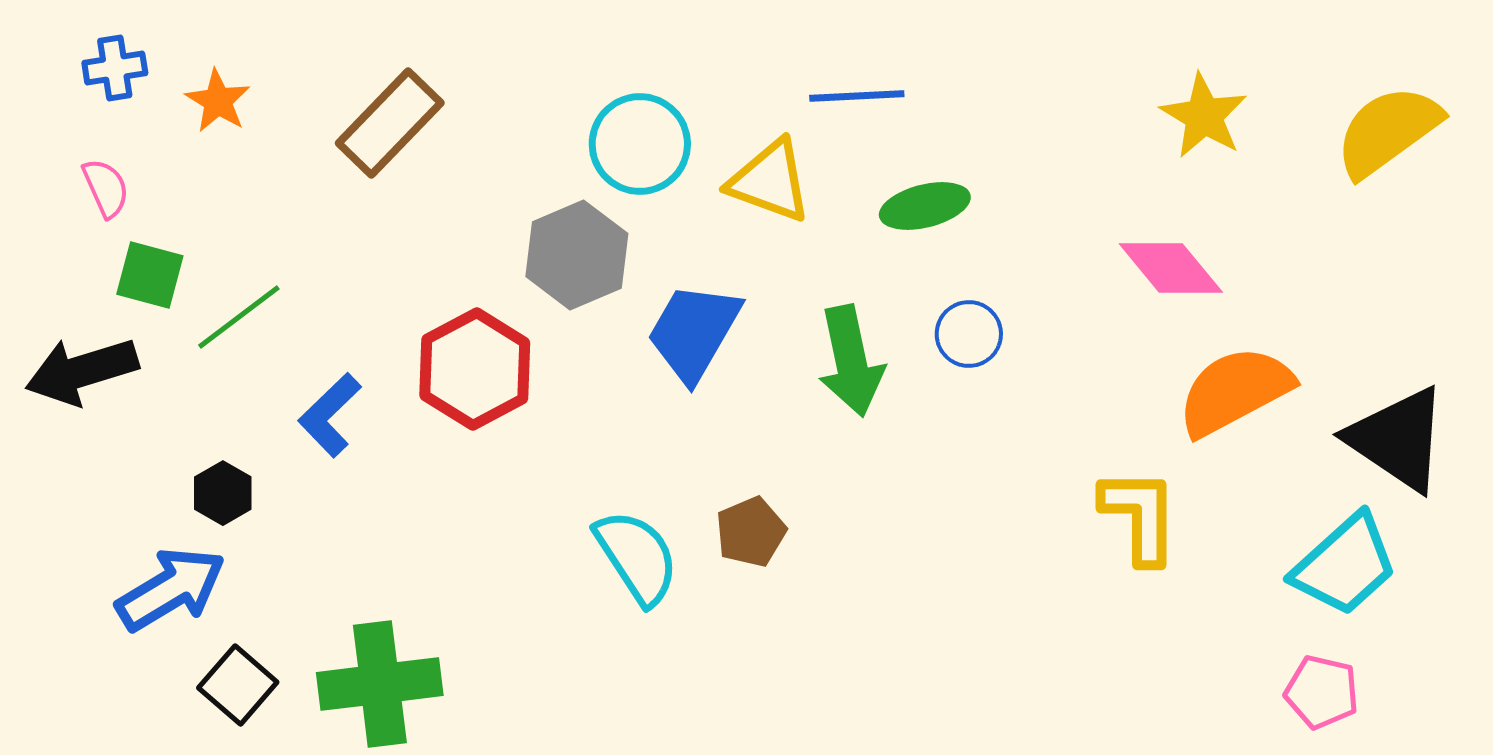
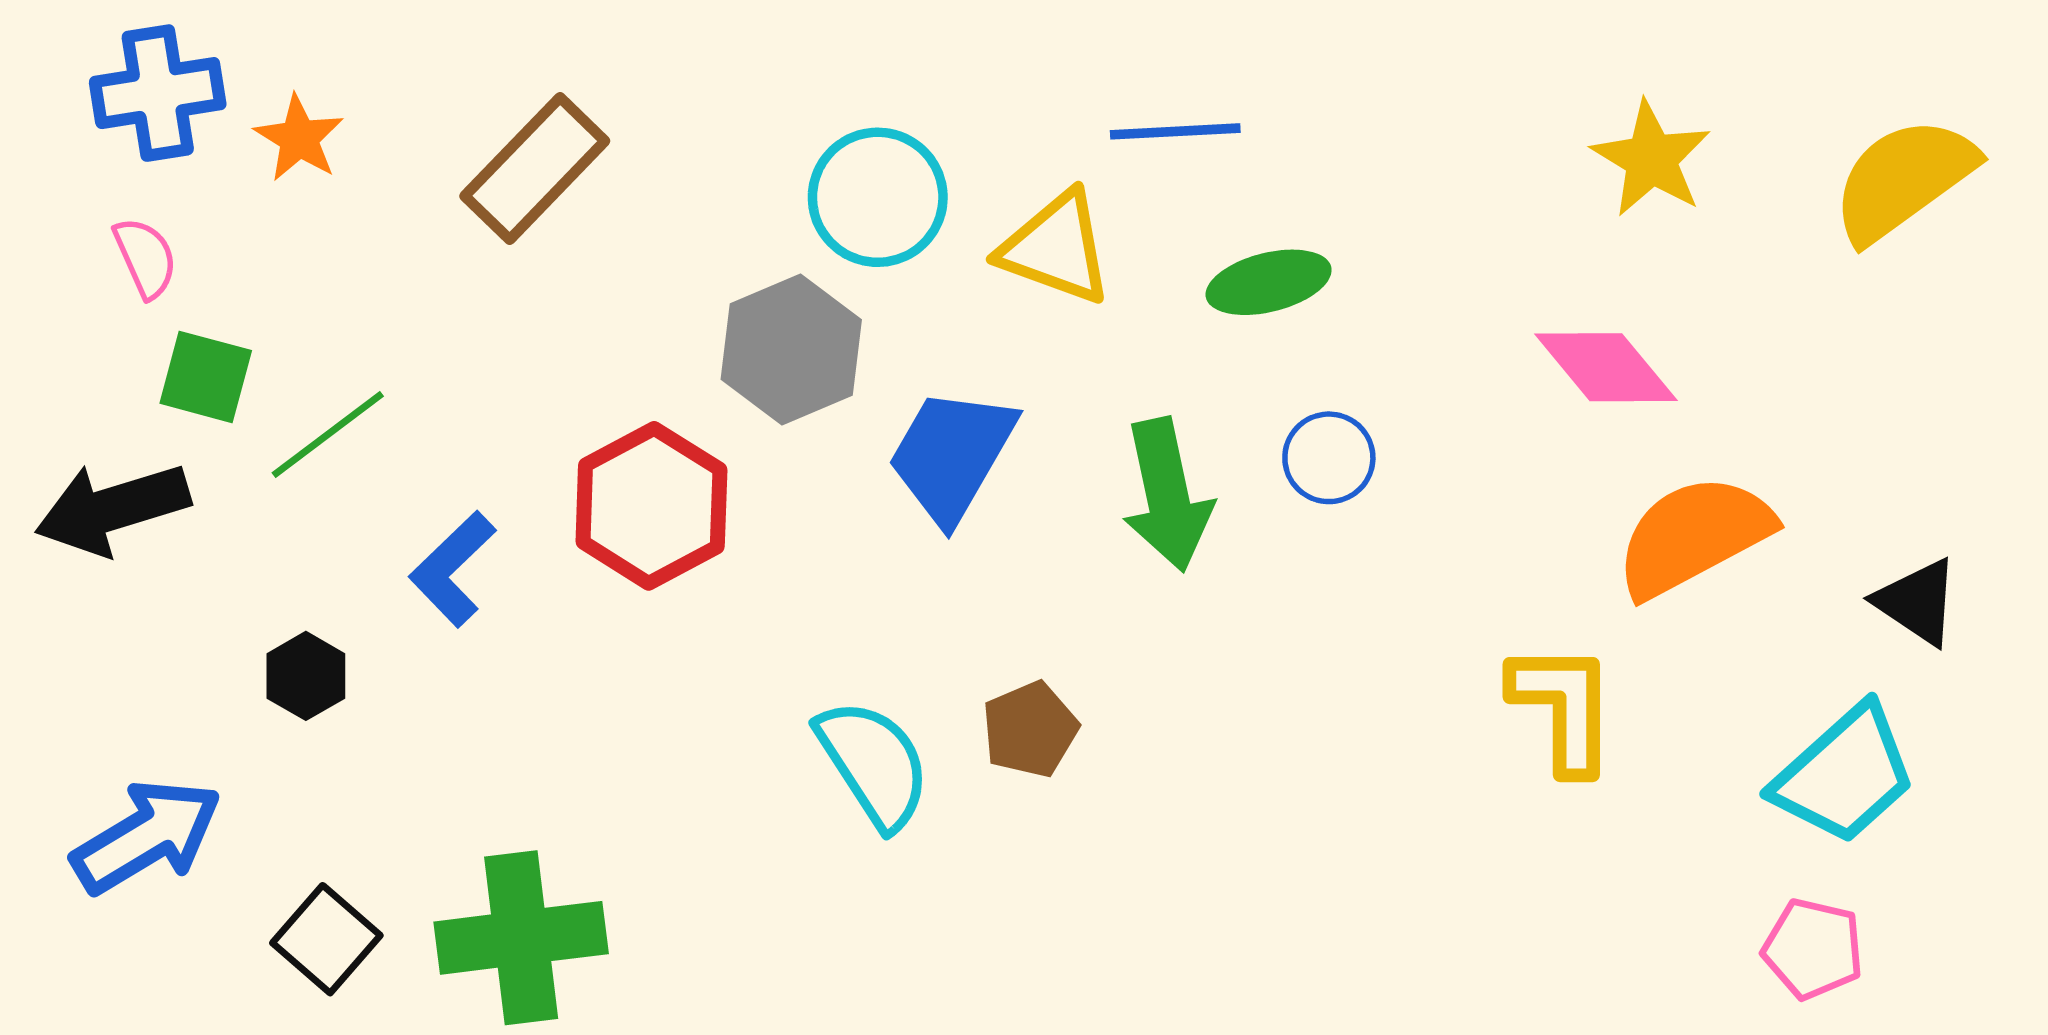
blue cross: (115, 68) -> (158, 93), size x1.5
black triangle: (1398, 439) -> (1917, 602), size x0.6
blue arrow: (171, 589) -> (147, 836), moved

